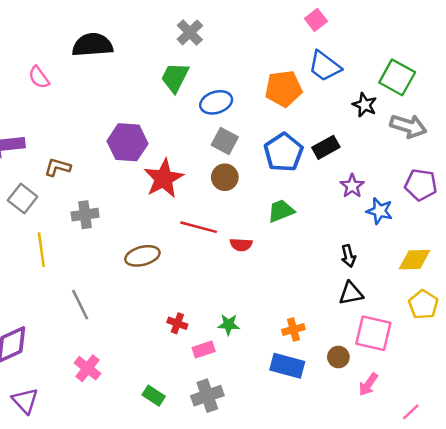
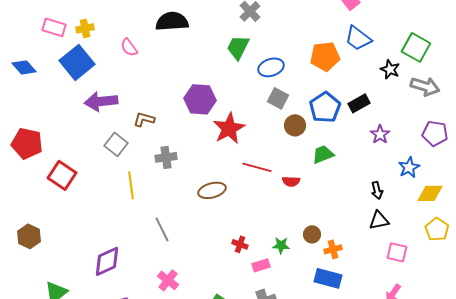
brown circle: (225, 177) -> (295, 125), moved
blue star: (380, 211) -> (409, 167), moved, turned 30
pink square: (373, 333) -> (397, 252), size x0.7
brown circle: (338, 357) -> (312, 234), moved

